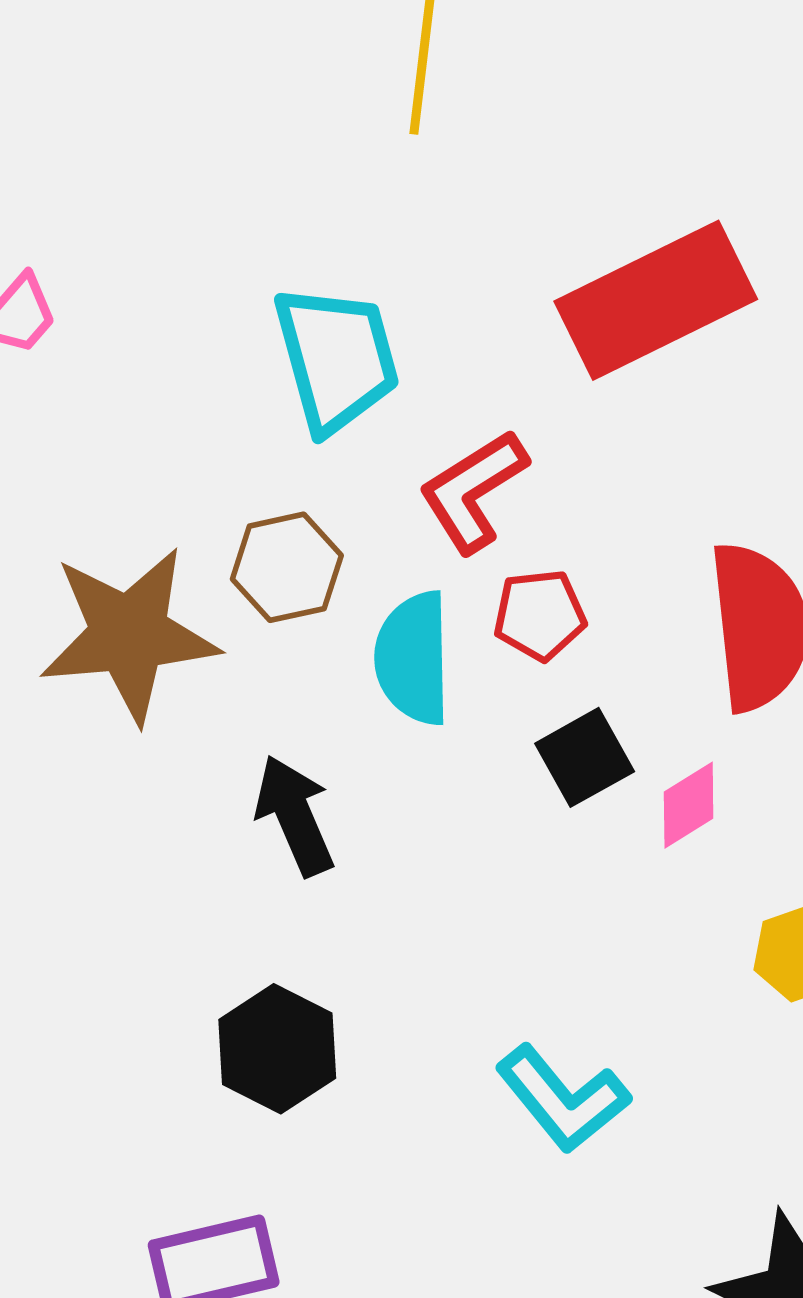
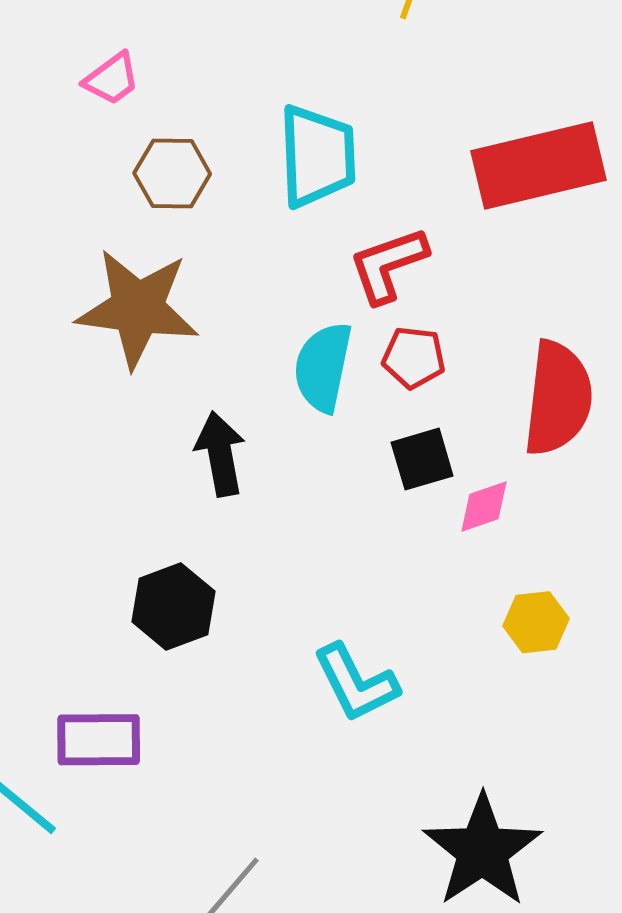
brown hexagon: (287, 567) -> (172, 173), moved

